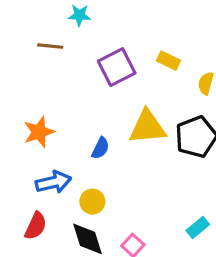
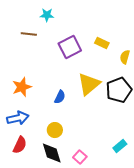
yellow triangle: (147, 127) -> (89, 84), turned -35
blue arrow: (53, 182) -> (18, 118), moved

